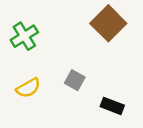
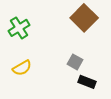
gray square: (75, 80) -> (75, 62), moved

